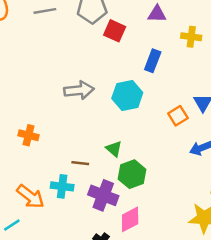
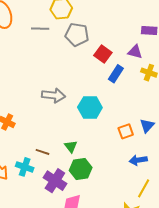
purple triangle: (157, 14) -> (135, 52), moved
red square: (115, 31) -> (103, 54), moved
blue rectangle: (153, 61) -> (116, 74), moved

